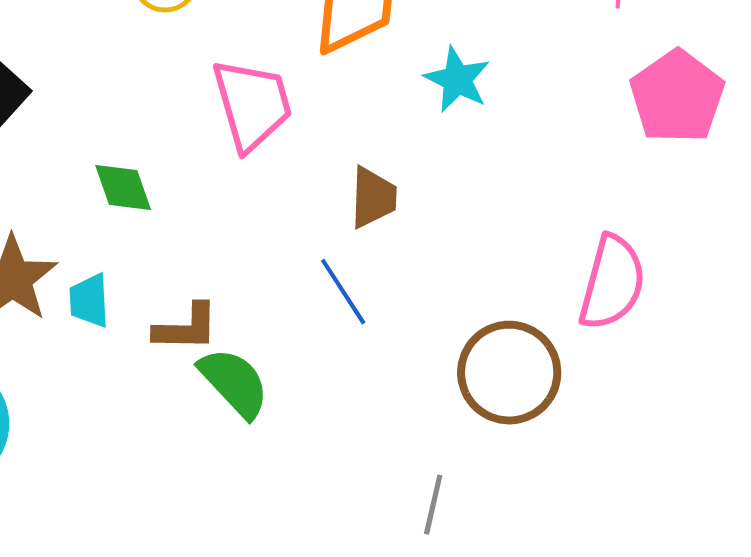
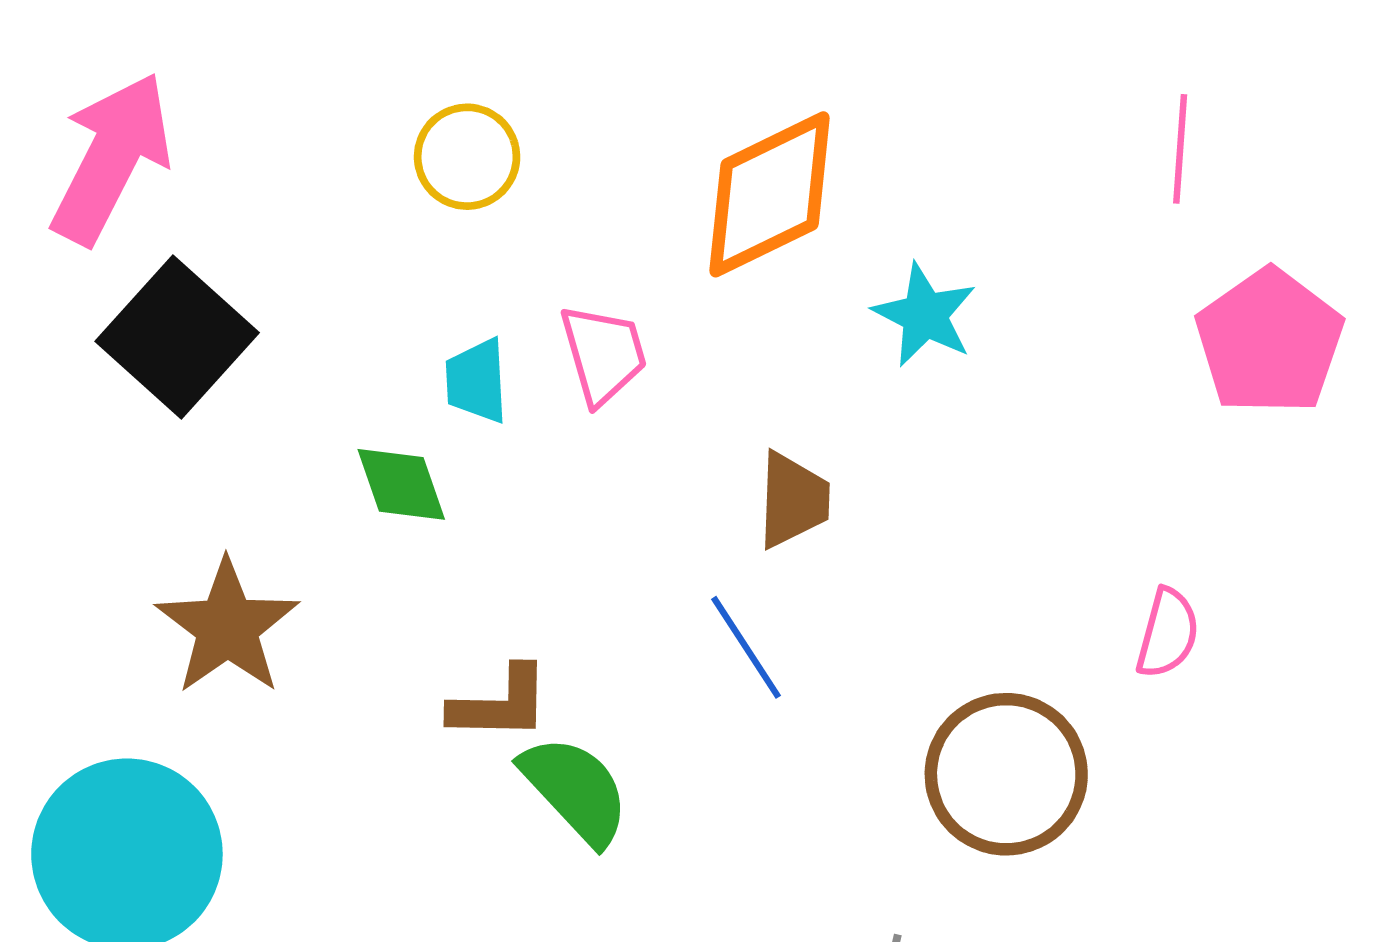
pink trapezoid: (252, 105) -> (603, 354), size x0.7
pink semicircle: (612, 283) -> (1168, 633), size x0.6
cyan trapezoid: (89, 301) -> (476, 381), moved

